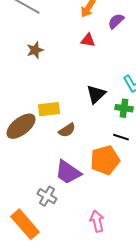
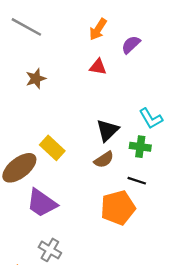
yellow rectangle: (49, 109) -> (52, 148), turned 50
brown semicircle: (67, 130) -> (104, 160), moved
purple trapezoid: (68, 172) -> (42, 203), moved

